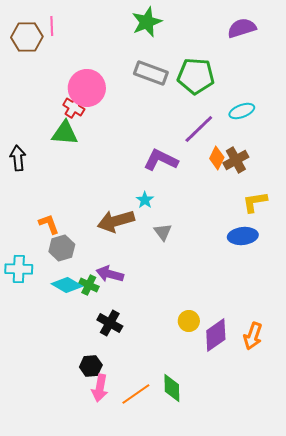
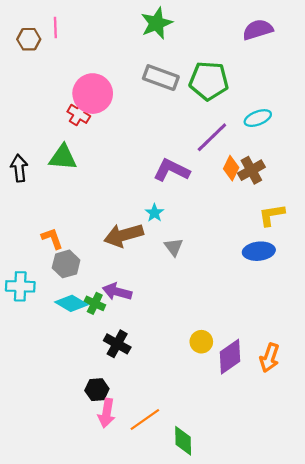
brown hexagon: (27, 37) -> (29, 39), size x0.7
green triangle: (65, 133) -> (63, 157), moved
green diamond: (172, 388) -> (183, 441), moved

